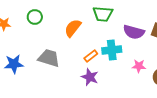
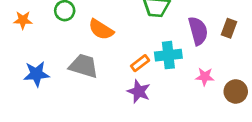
orange semicircle: (73, 28) -> (101, 30), moved, turned -96
purple semicircle: (134, 32) -> (198, 31), turned -120

